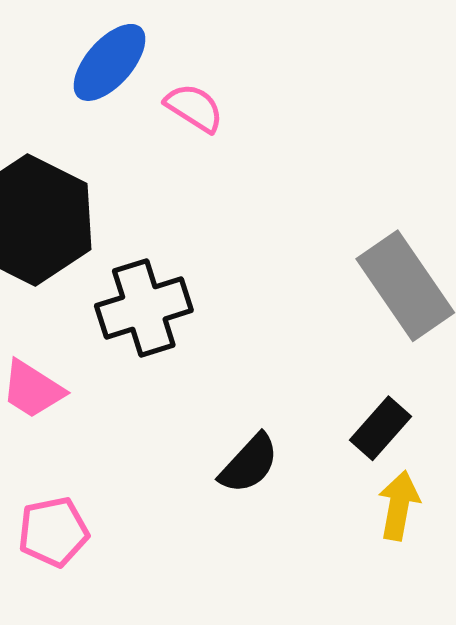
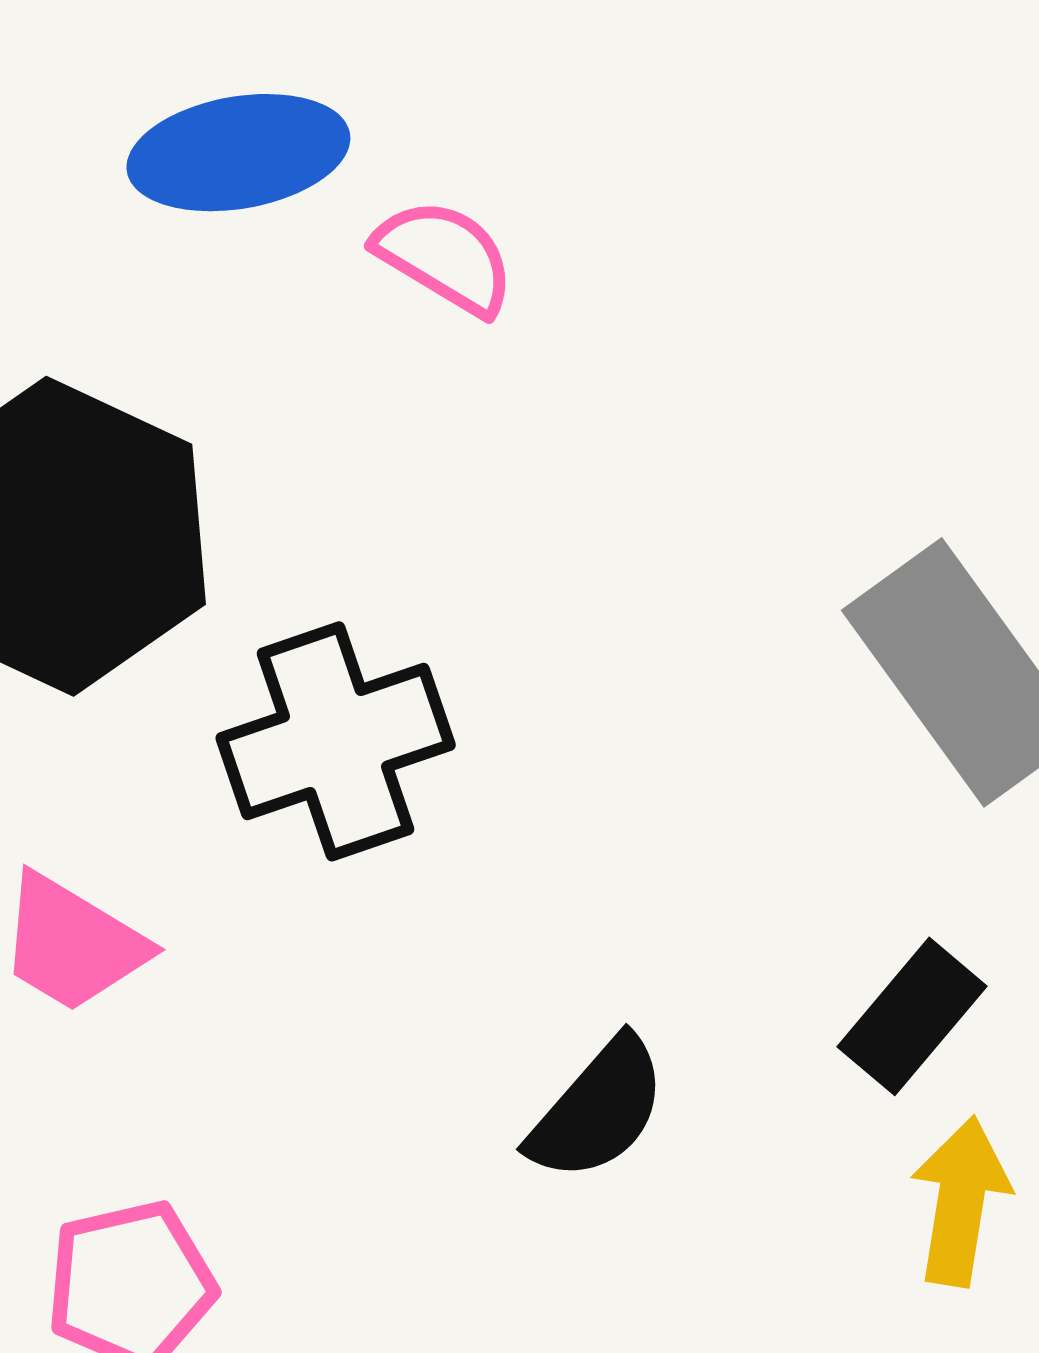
blue ellipse: (110, 62) -> (238, 153), turned 40

